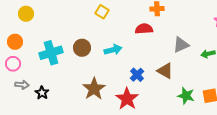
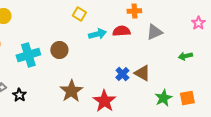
gray triangle: (181, 45) -> (154, 32), moved
cyan arrow: (113, 50) -> (97, 34), moved
blue cross: (137, 75) -> (122, 74), moved
green star: (186, 96) -> (163, 98), turned 30

